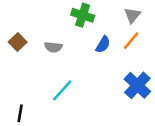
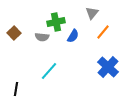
green cross: (83, 15) -> (56, 22), moved, turned -30
gray triangle: (132, 15) -> (92, 13), moved
blue semicircle: (103, 45) -> (73, 36), moved

